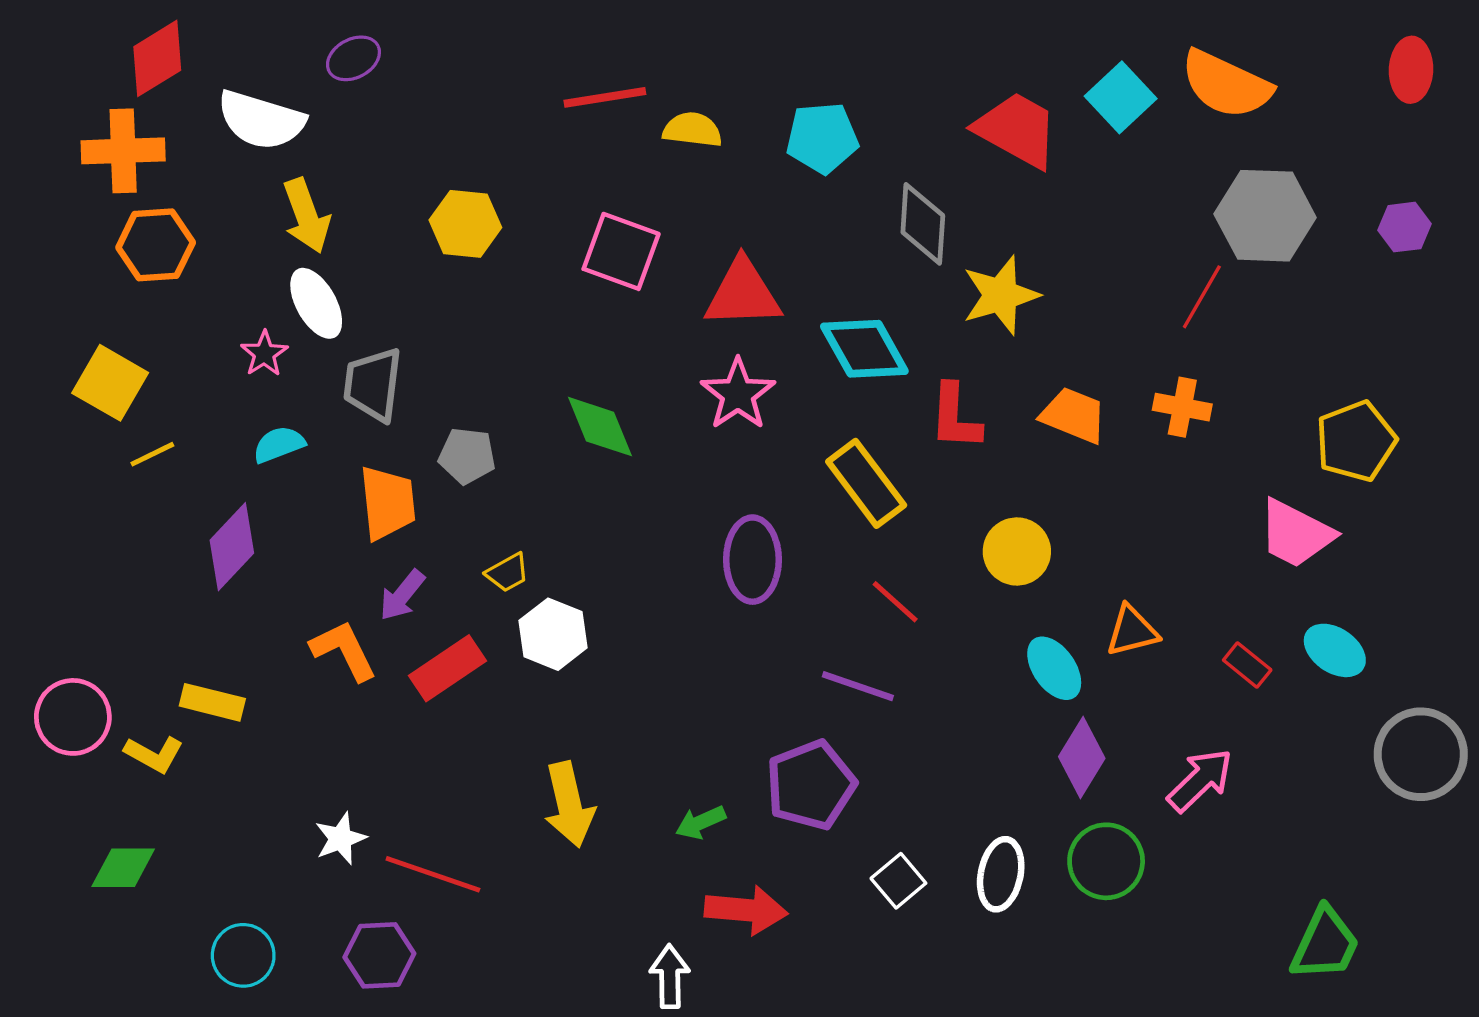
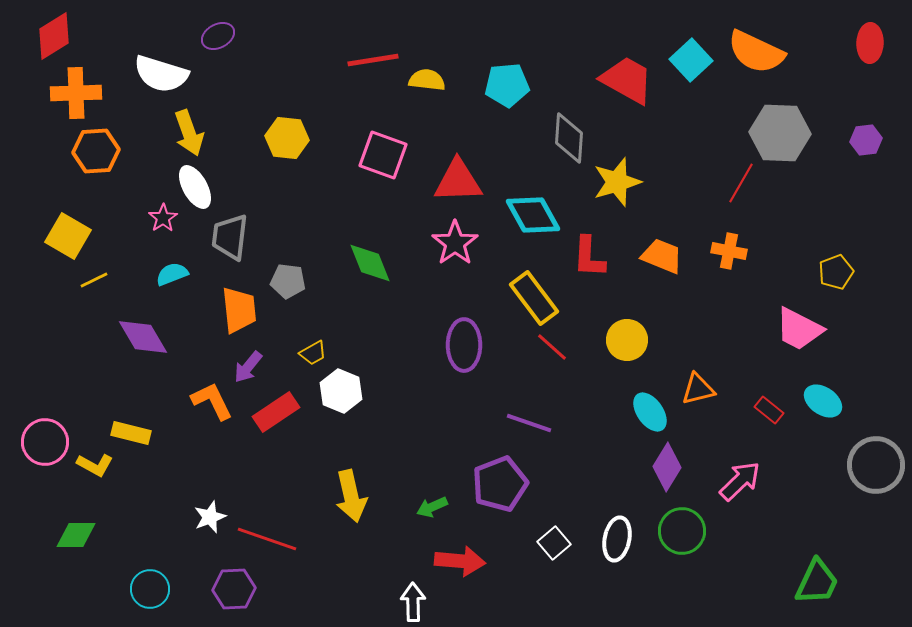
red diamond: (157, 58) -> (54, 36), moved
yellow pentagon: (1356, 441) -> (836, 272), size x0.7
purple diamond: (232, 547) -> (143, 337), turned -74
red line: (895, 602) -> (552, 347), moved

